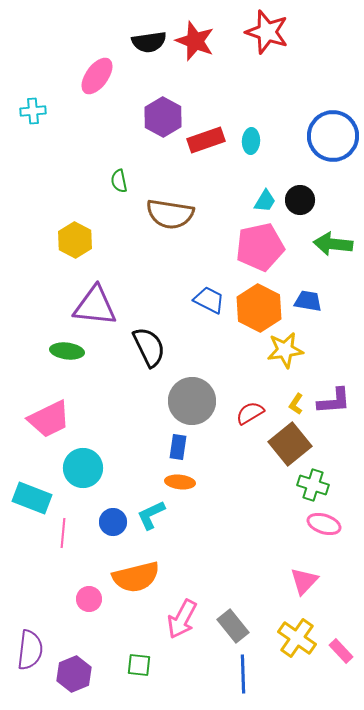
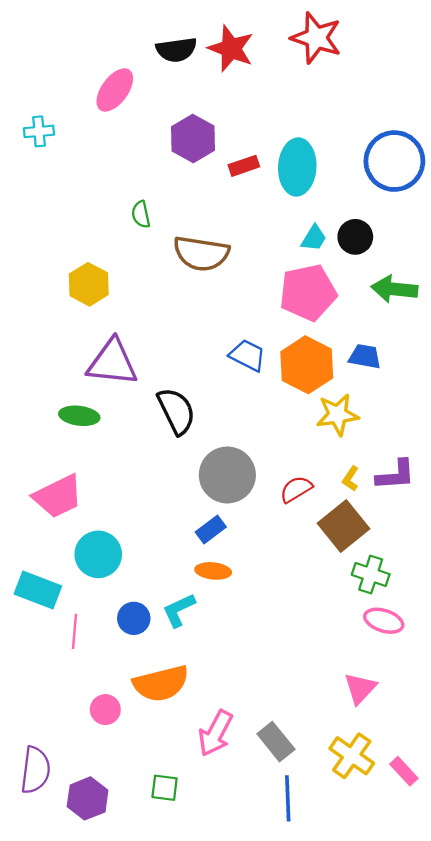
red rectangle: (206, 140) -> (244, 166), size x0.7
cyan ellipse: (251, 141) -> (297, 167), size x1.8
blue rectangle: (178, 447) -> (211, 529), turned 45

